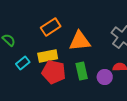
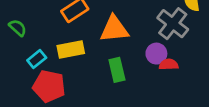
red pentagon: (54, 72) -> (49, 86), moved
purple circle: (105, 77) -> (156, 54), moved

